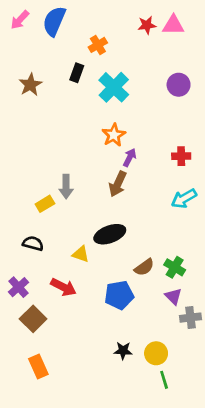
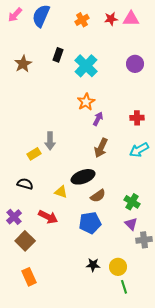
orange cross: (98, 45) -> (82, 20), moved
brown arrow: (118, 184) -> (101, 148), moved
brown semicircle: (144, 267) -> (98, 196), moved

